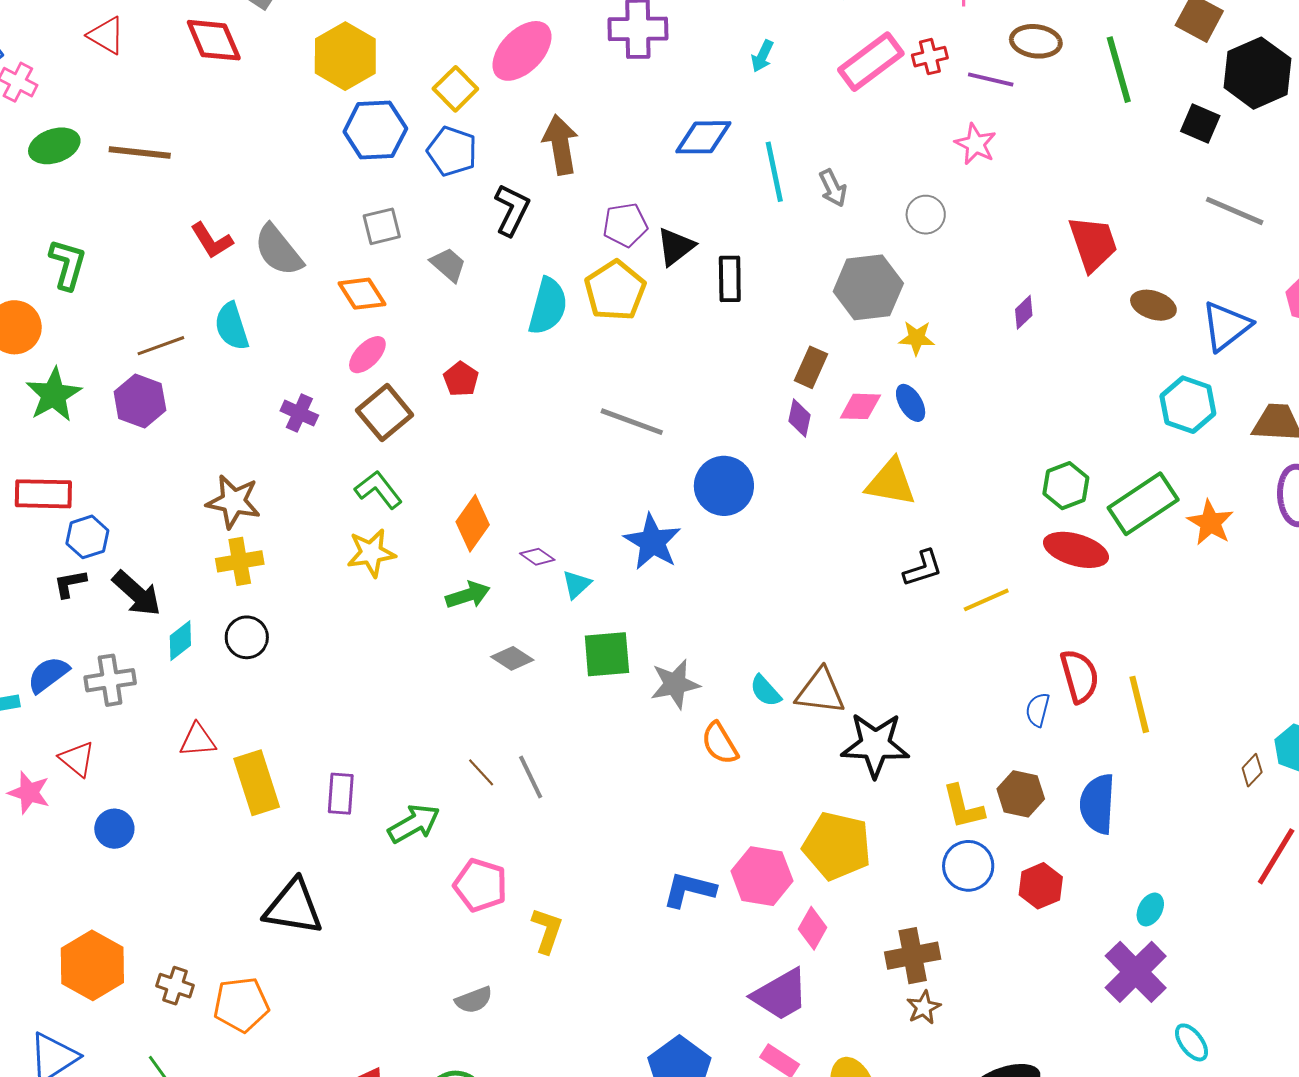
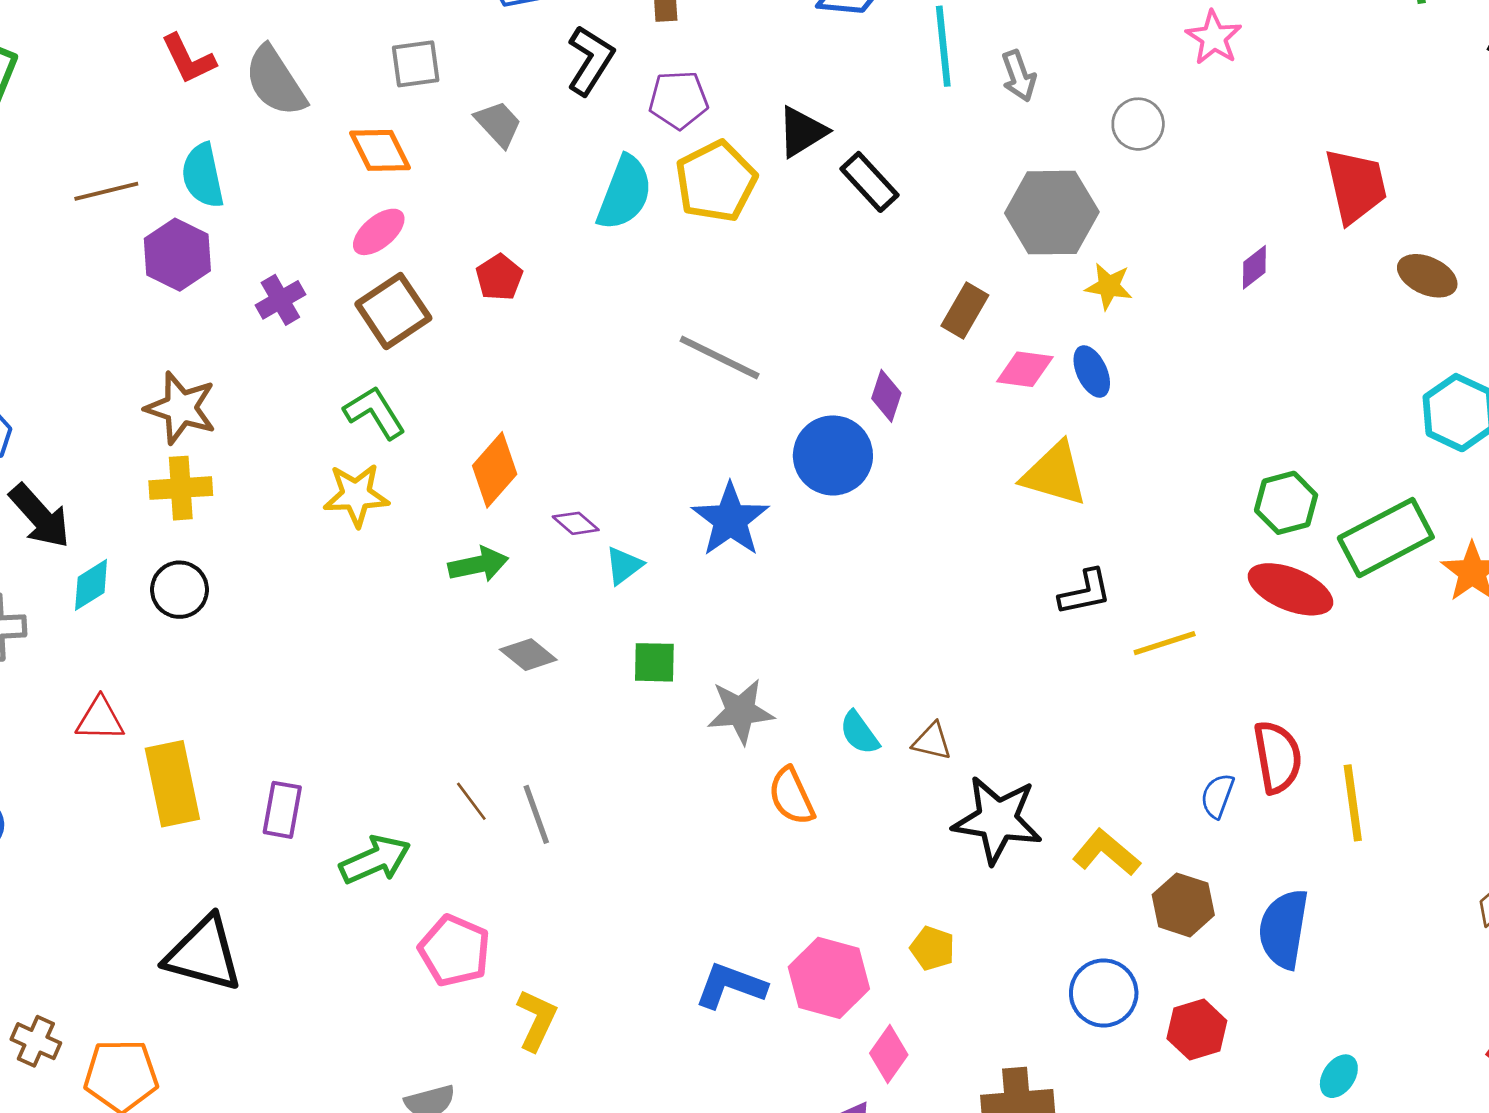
purple pentagon: (625, 225) -> (678, 100), moved
black rectangle: (730, 279) -> (870, 182), turned -48
purple hexagon: (140, 401) -> (177, 255), moved
purple cross: (299, 413) -> (280, 300), turned 30
purple diamond: (800, 418) -> (886, 396), moved
green square: (607, 654) -> (654, 662), size x0.7
brown triangle: (820, 691) -> (932, 741), size x0.6
yellow L-shape: (963, 807) -> (1106, 853), moved, turned 138
yellow pentagon: (837, 846) -> (932, 948), size x0.5

